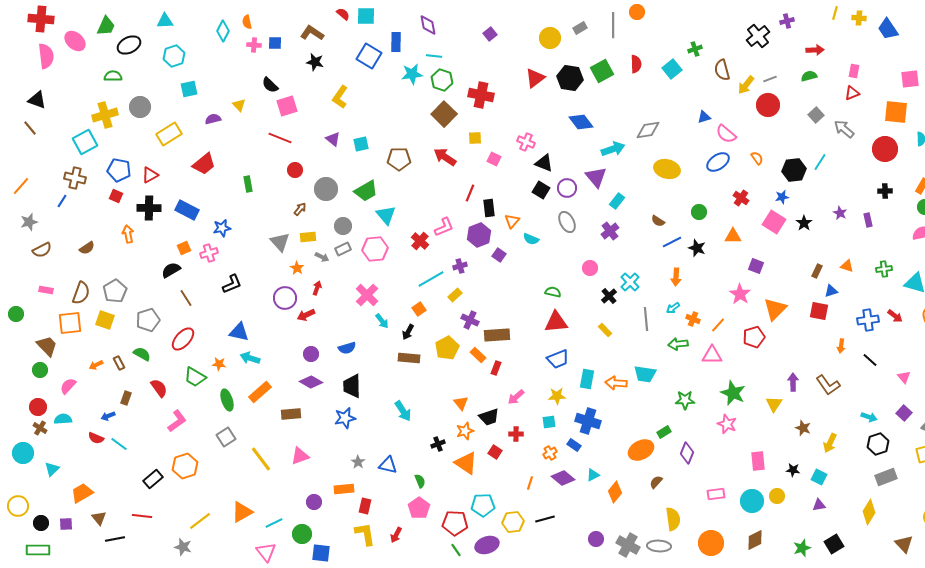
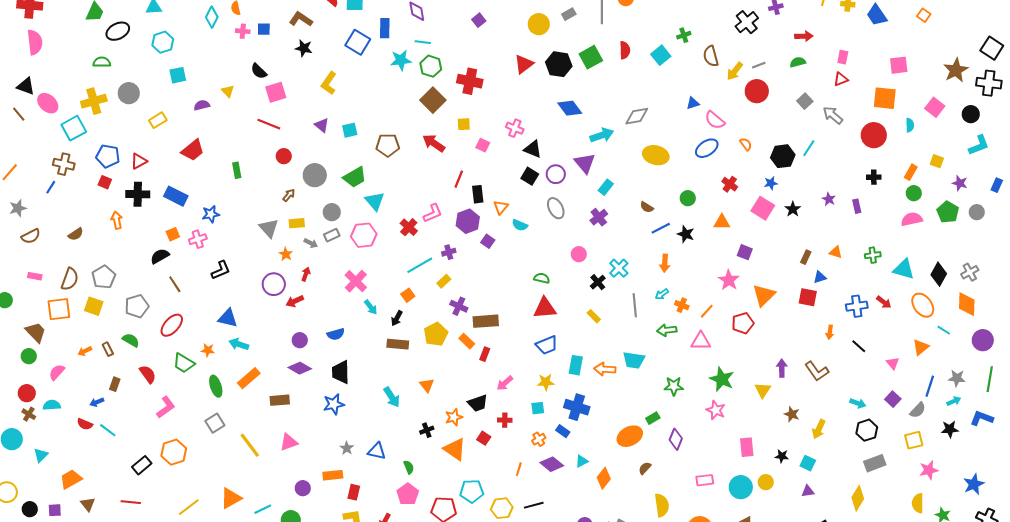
pink ellipse: (75, 41) -> (48, 103), moved
yellow rectangle: (169, 134) -> (158, 120), size x0.7
orange triangle: (461, 403) -> (427, 385), moved

